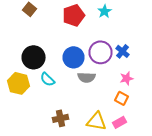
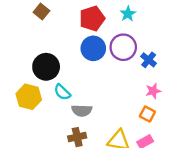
purple circle: (100, 52) -> (123, 47), moved
blue circle: (74, 57) -> (93, 48), moved
gray semicircle: (86, 77) -> (82, 111), moved

